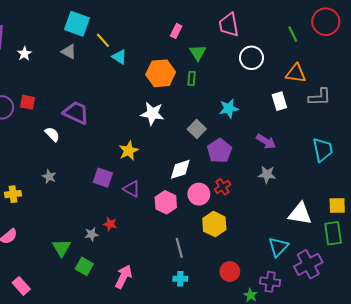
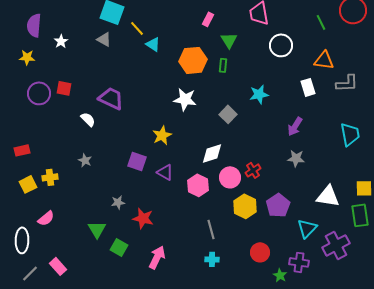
purple arrow: (266, 141) -> (295, 126), turned 90
purple pentagon: (219, 151) -> (278, 205), moved
red star: (110, 224) -> (143, 218), moved, size x1.5
gray star: (91, 234) -> (118, 202), moved

